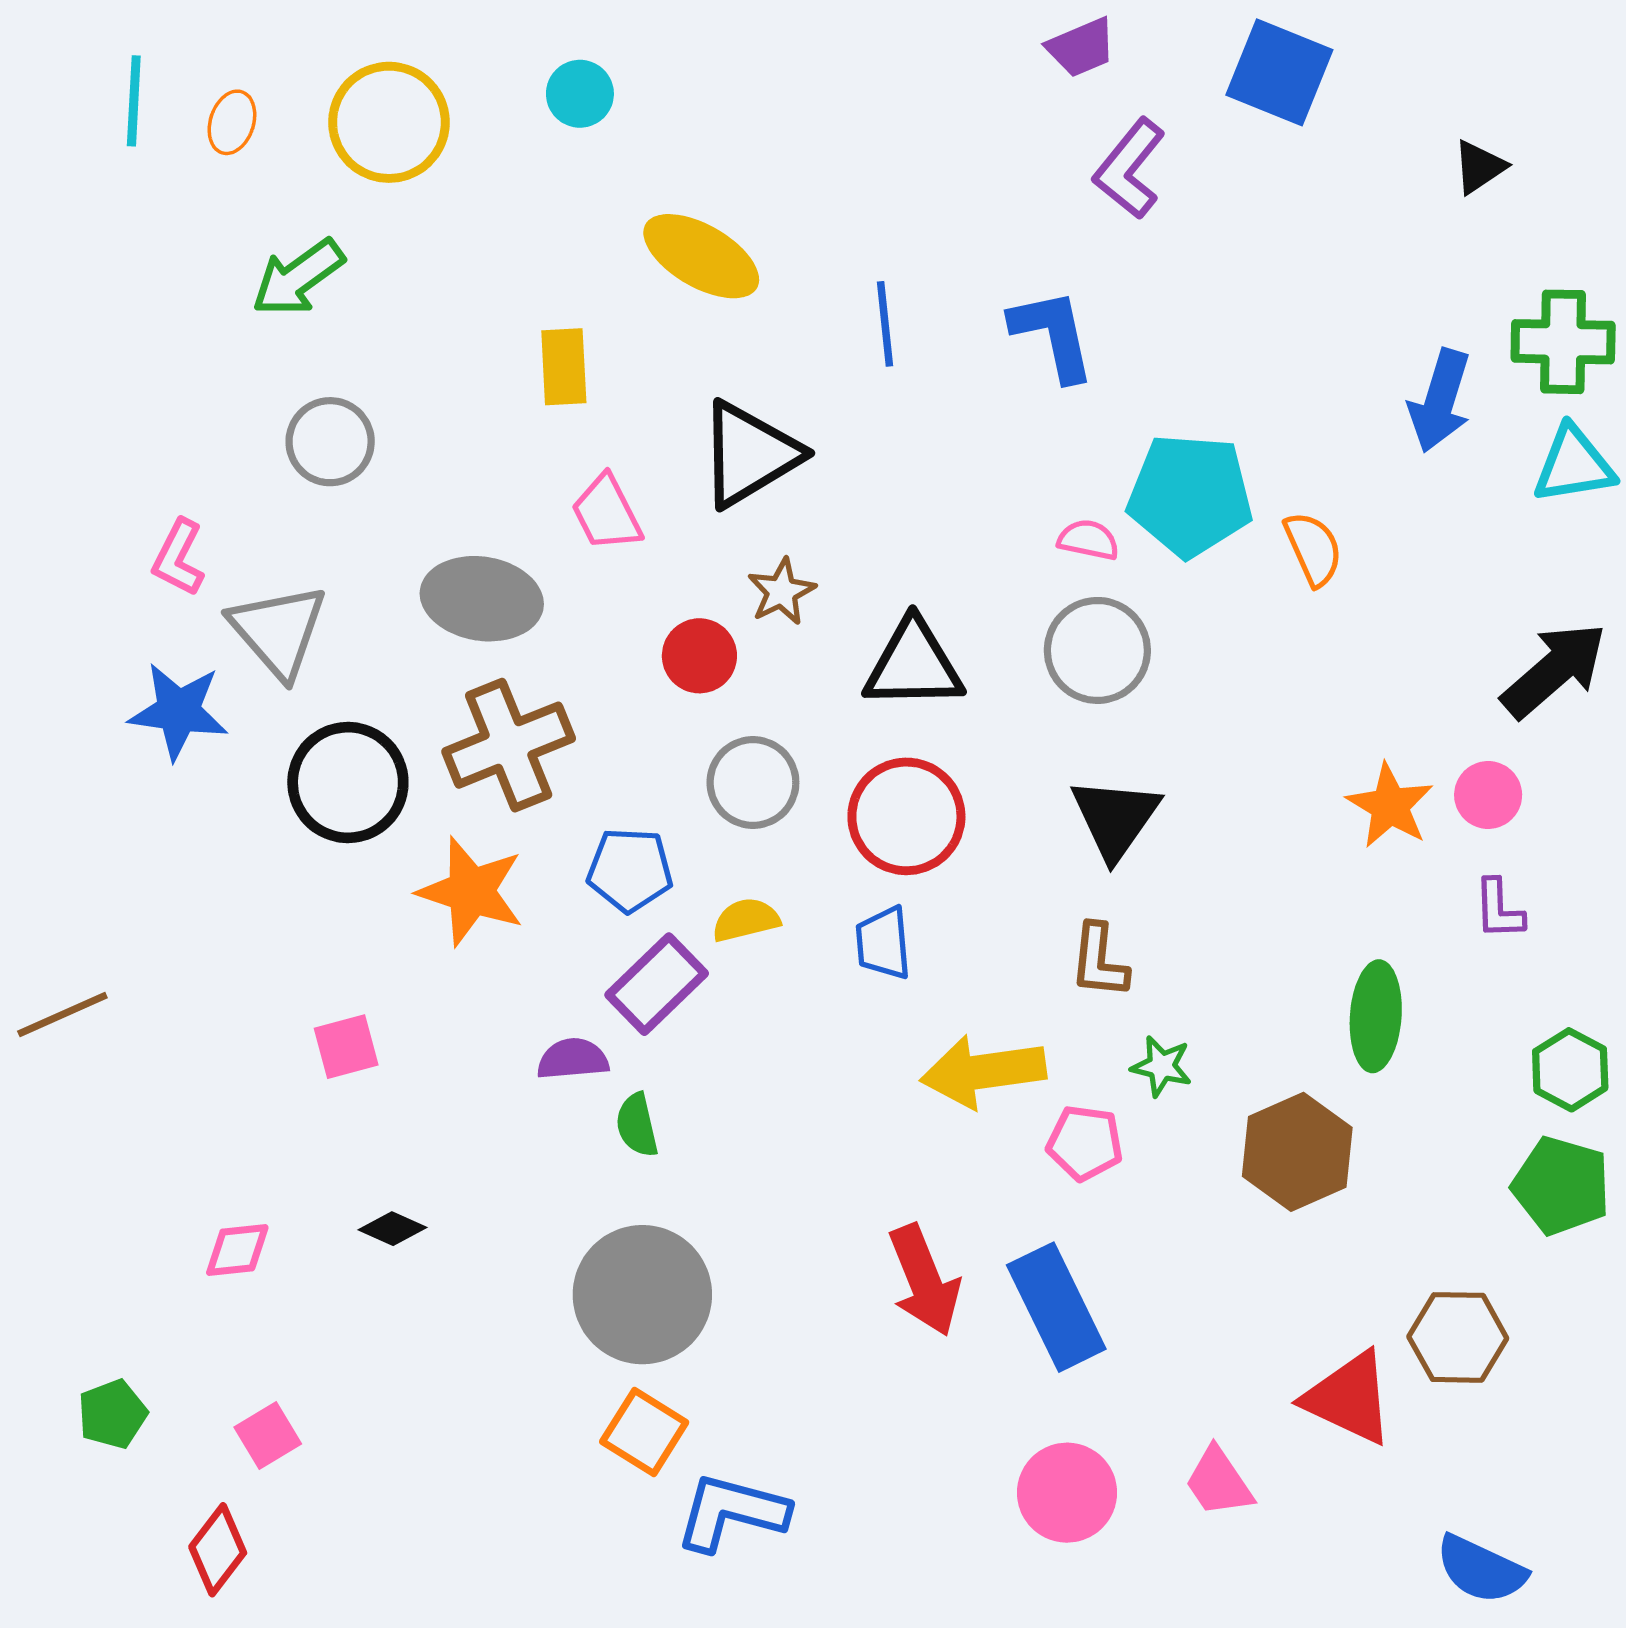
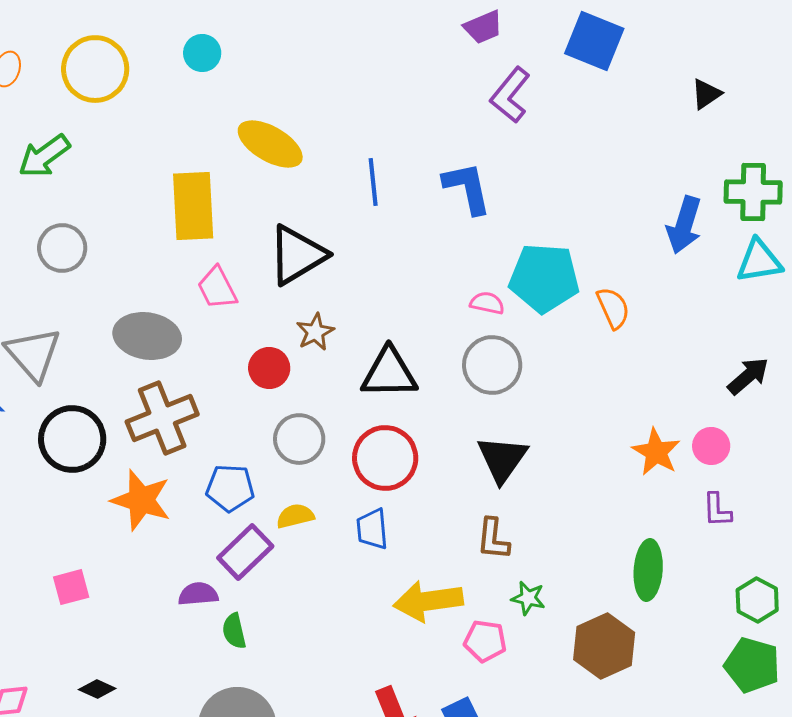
yellow rectangle: (564, 367) -> (193, 206), size x1.6
black arrow: (1554, 670) -> (748, 376), size x0.7

